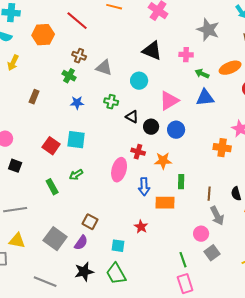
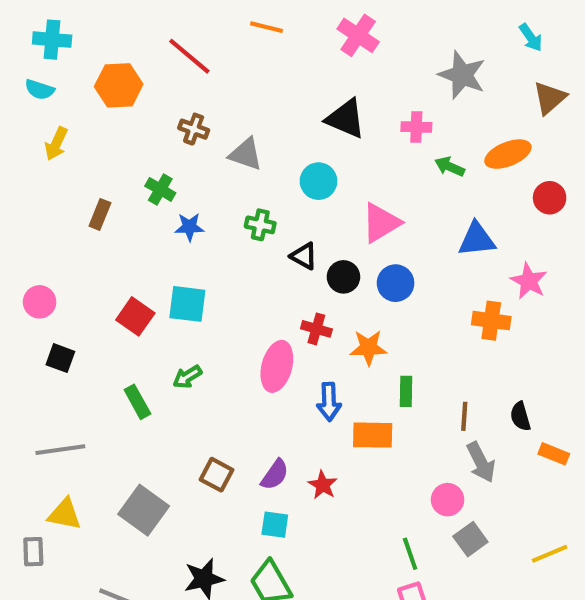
green cross: (69, 76) -> (160, 189), moved
blue triangle: (205, 98) -> (477, 239), moved
purple semicircle: (81, 243) -> (275, 475), moved

